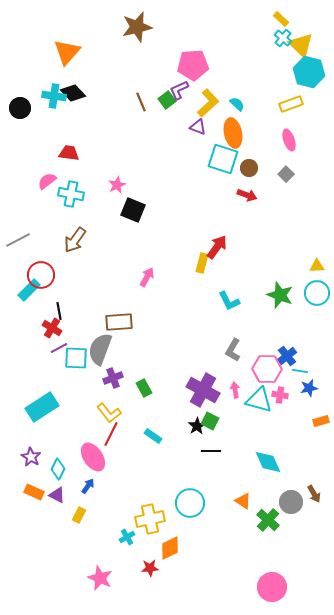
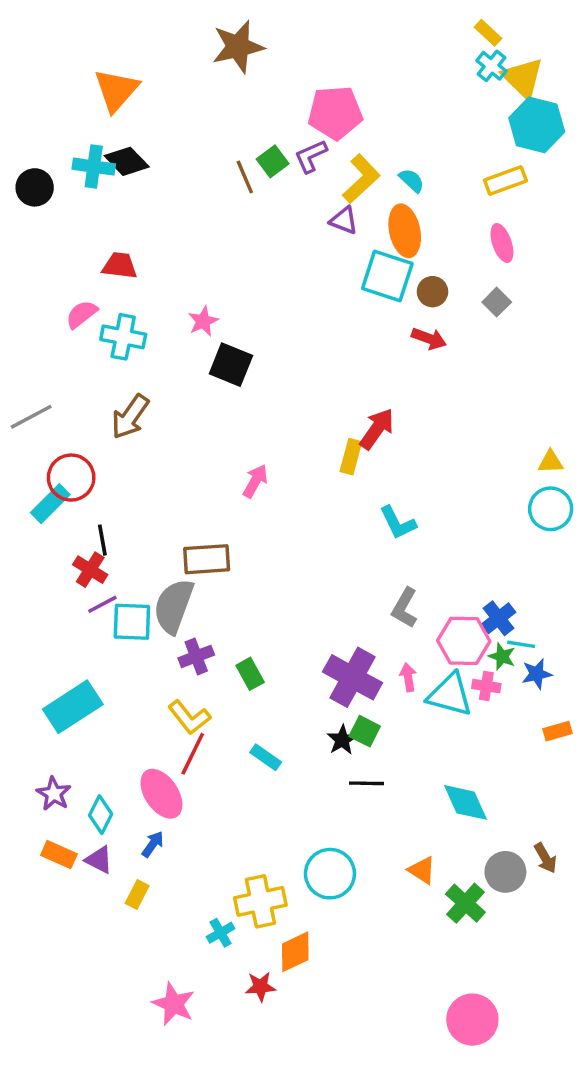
green square: (167, 100) -> (273, 161), moved
green star: (280, 295) -> (502, 656), moved, size x0.6

